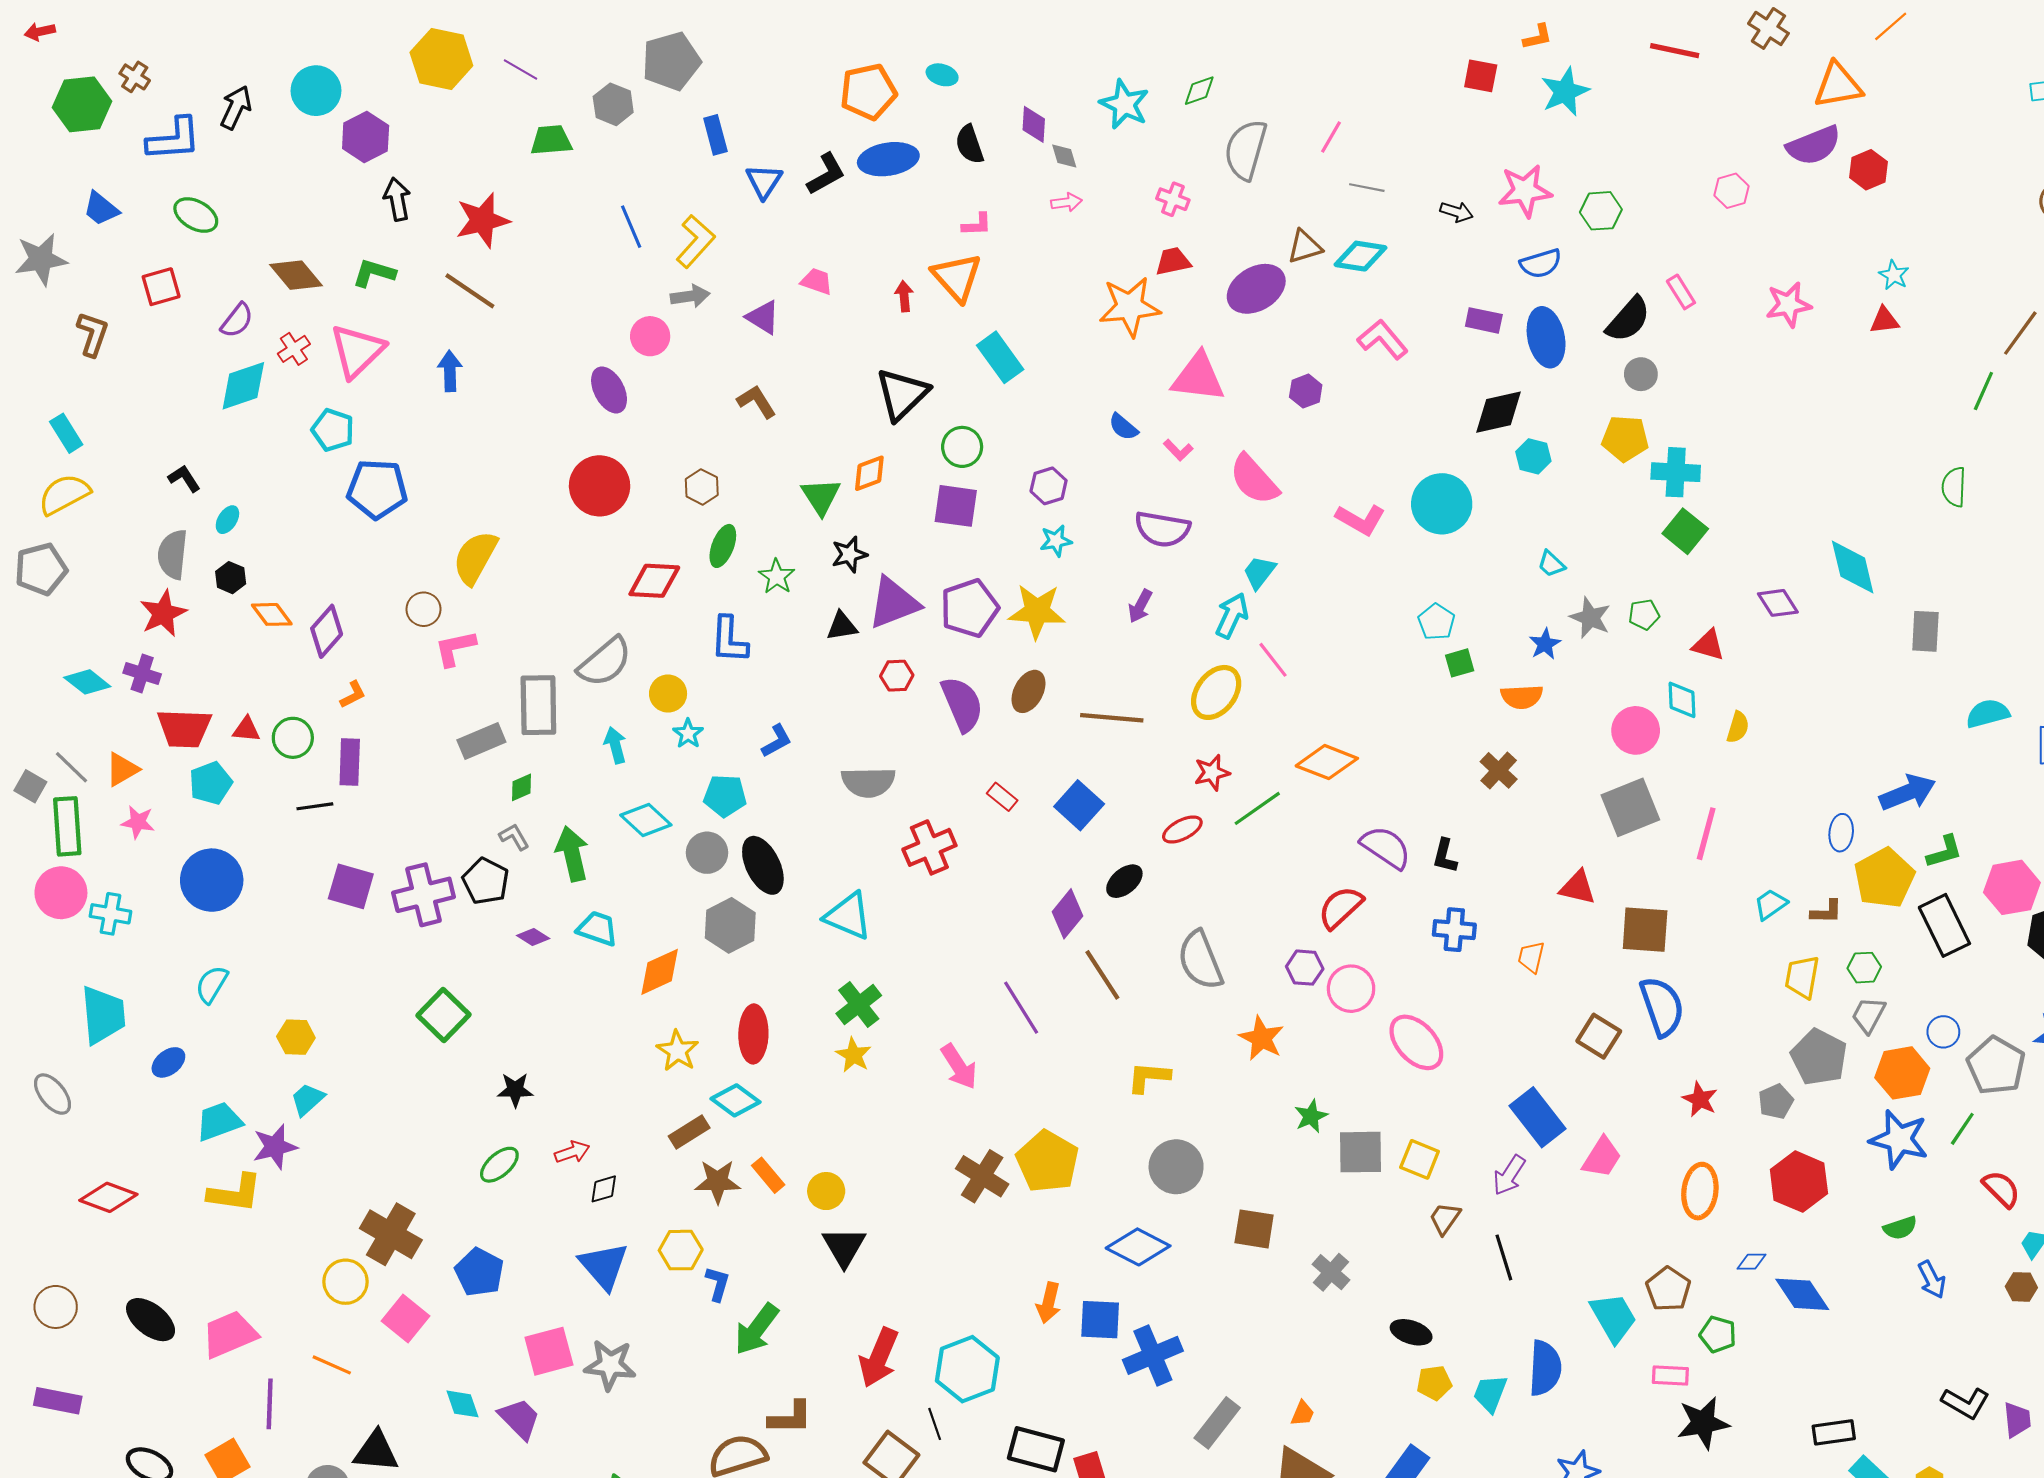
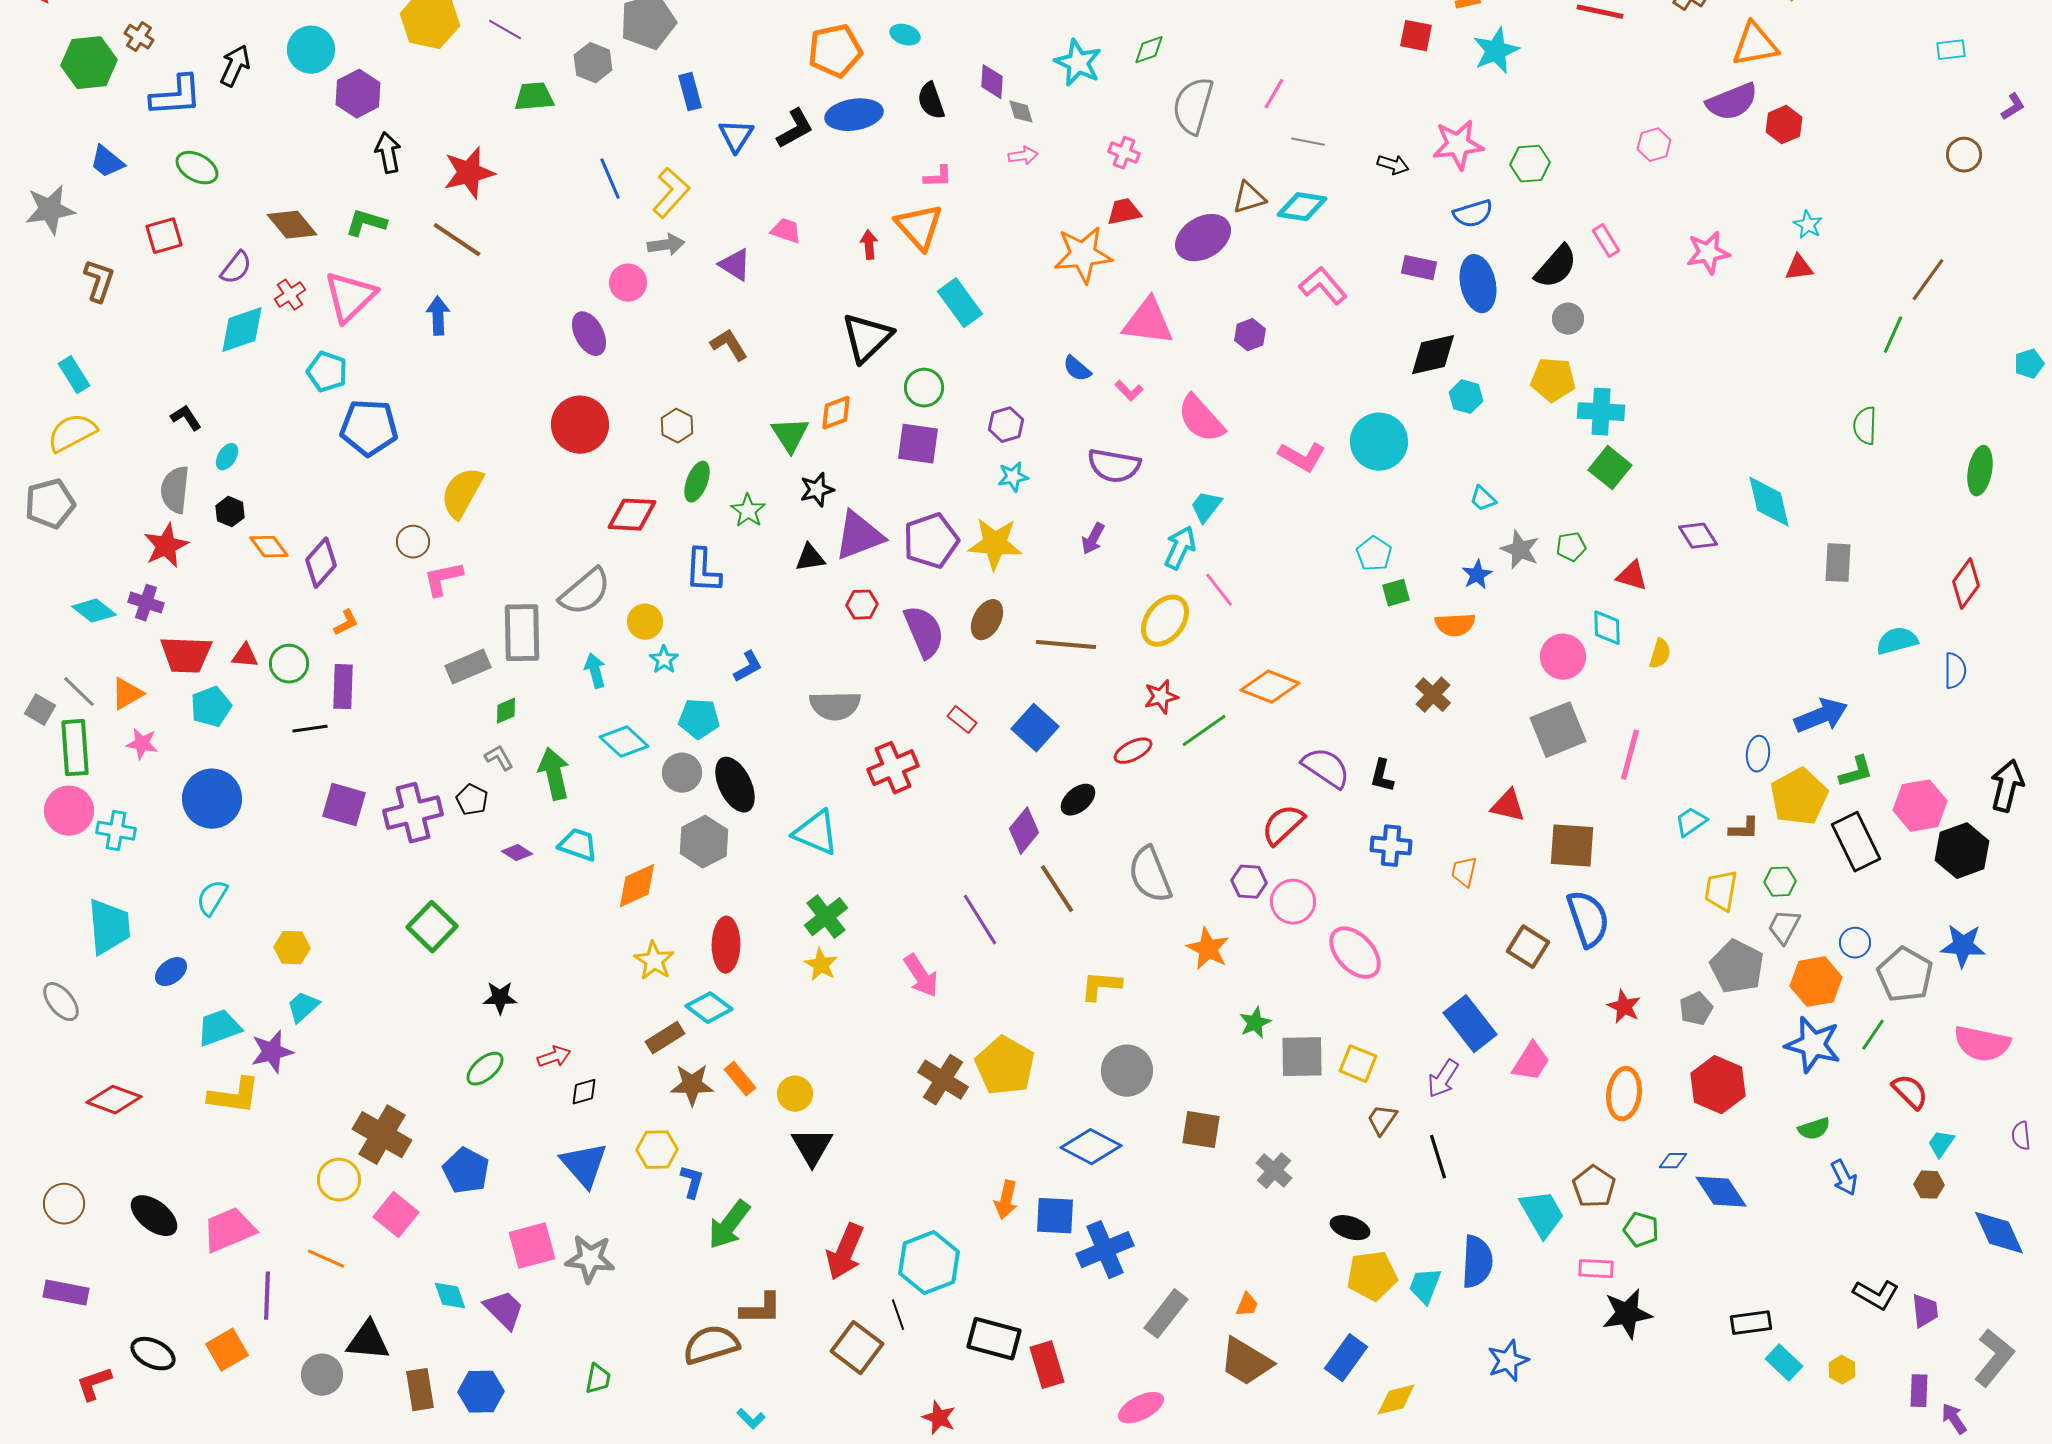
black pentagon: (486, 881) -> (472, 800), size x0.7
yellow pentagon: (1434, 1383) -> (1372, 1276), size x1.5

